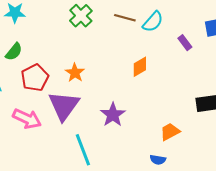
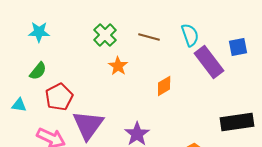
cyan semicircle: (153, 22) -> (190, 35), moved, turned -60
purple rectangle: (185, 43) -> (209, 62), size x2.0
orange star: (75, 73) -> (118, 66), moved

